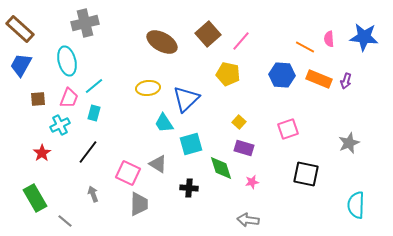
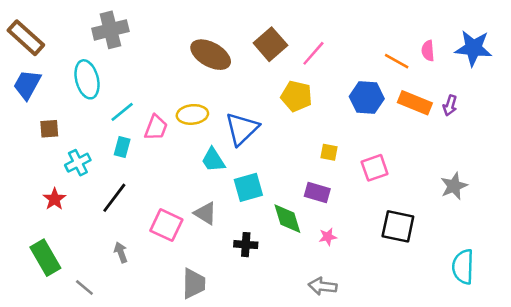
pink trapezoid: (69, 98) -> (156, 127), moved
yellow square: (239, 122) -> (329, 152), moved, turned -32
gray trapezoid: (139, 204) -> (194, 284), moved

